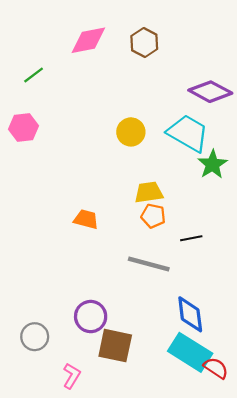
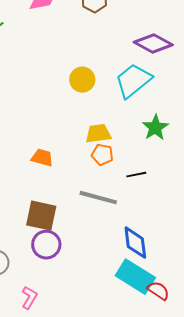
cyan trapezoid: (188, 133) -> (133, 81), turned -69
green star: (213, 164) -> (155, 128), moved
brown square: (115, 346) -> (41, 216), moved

